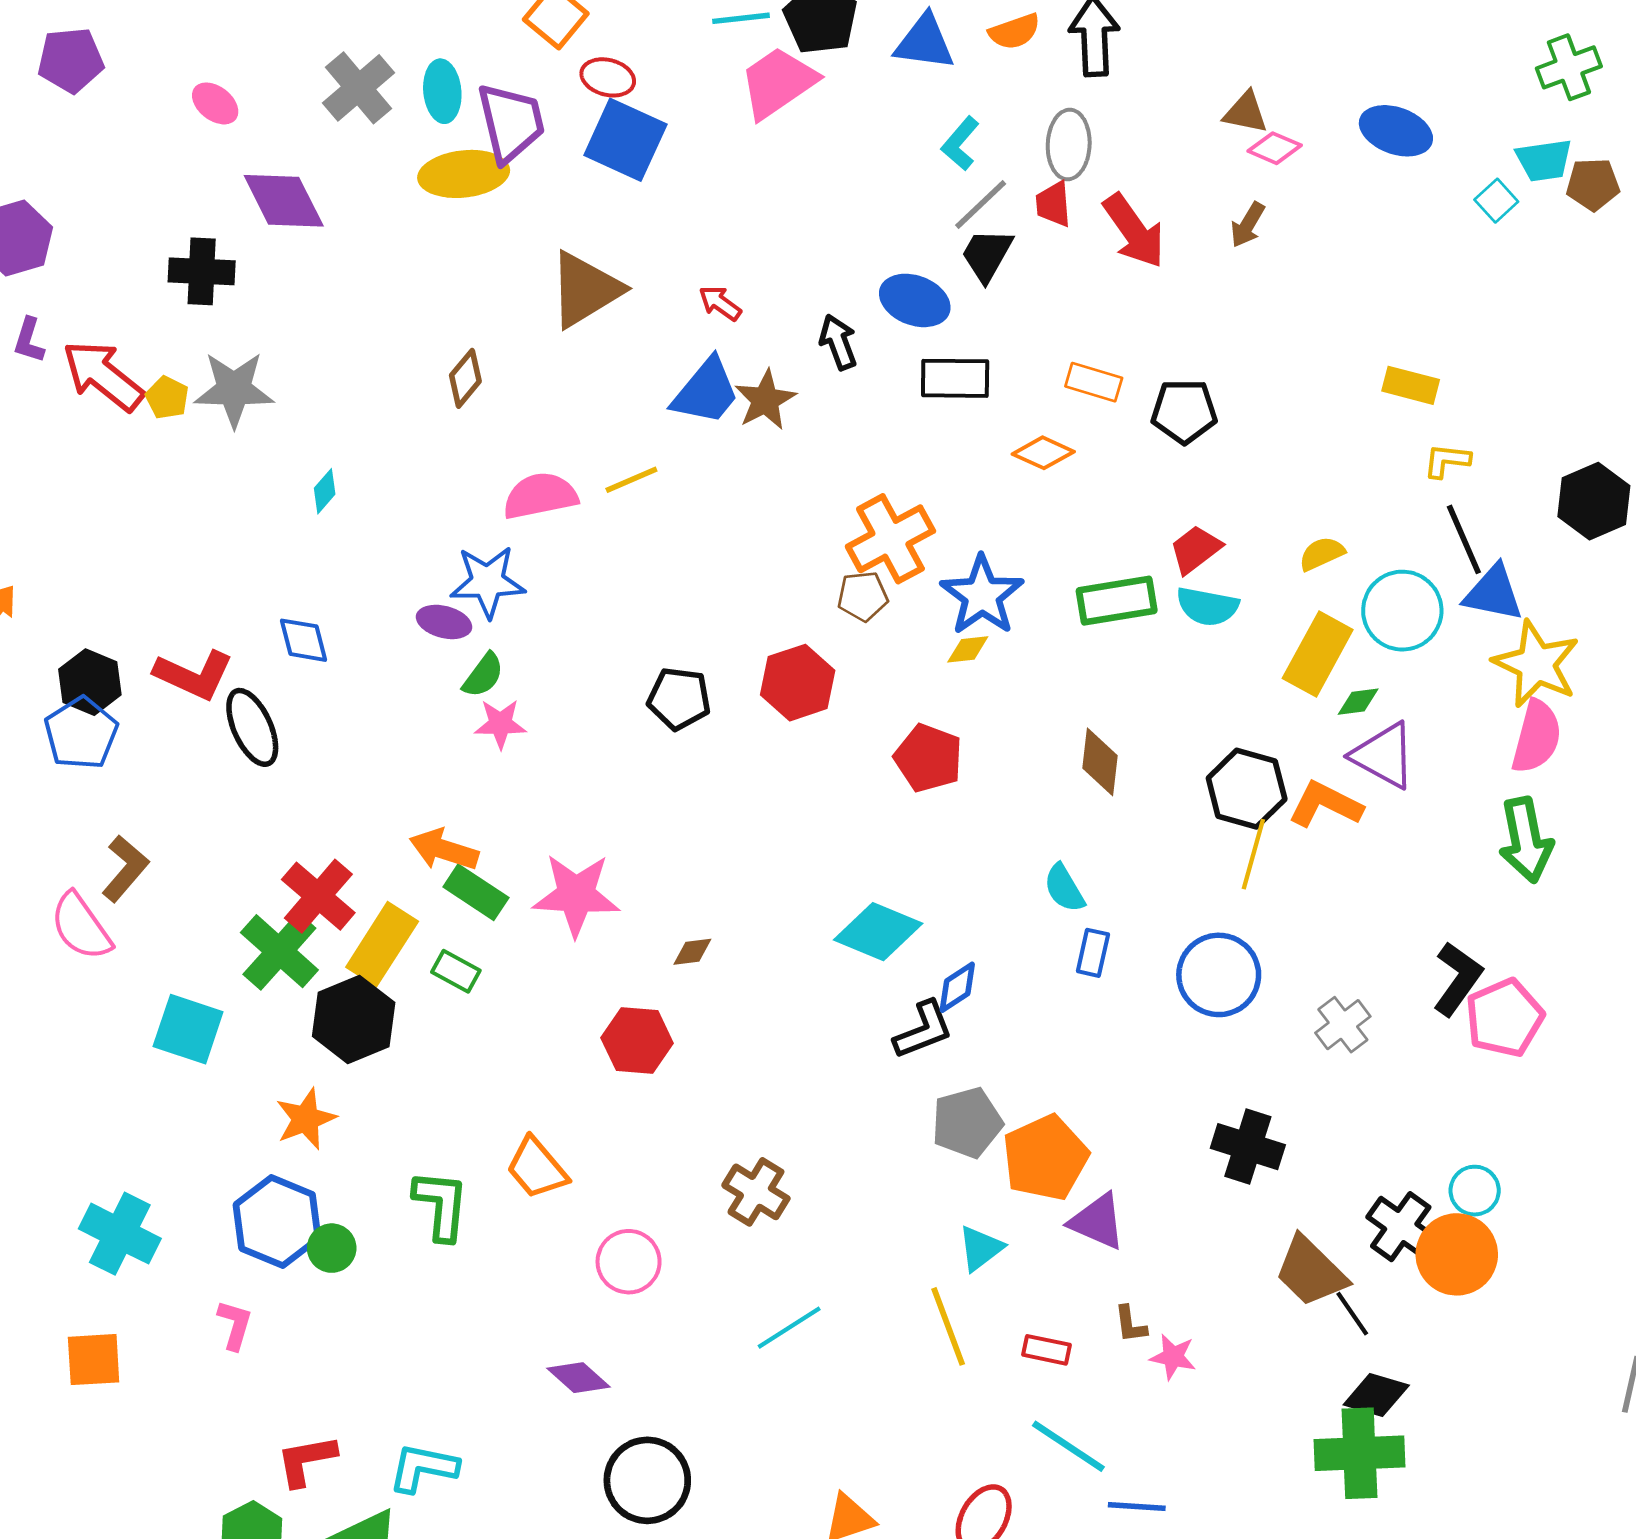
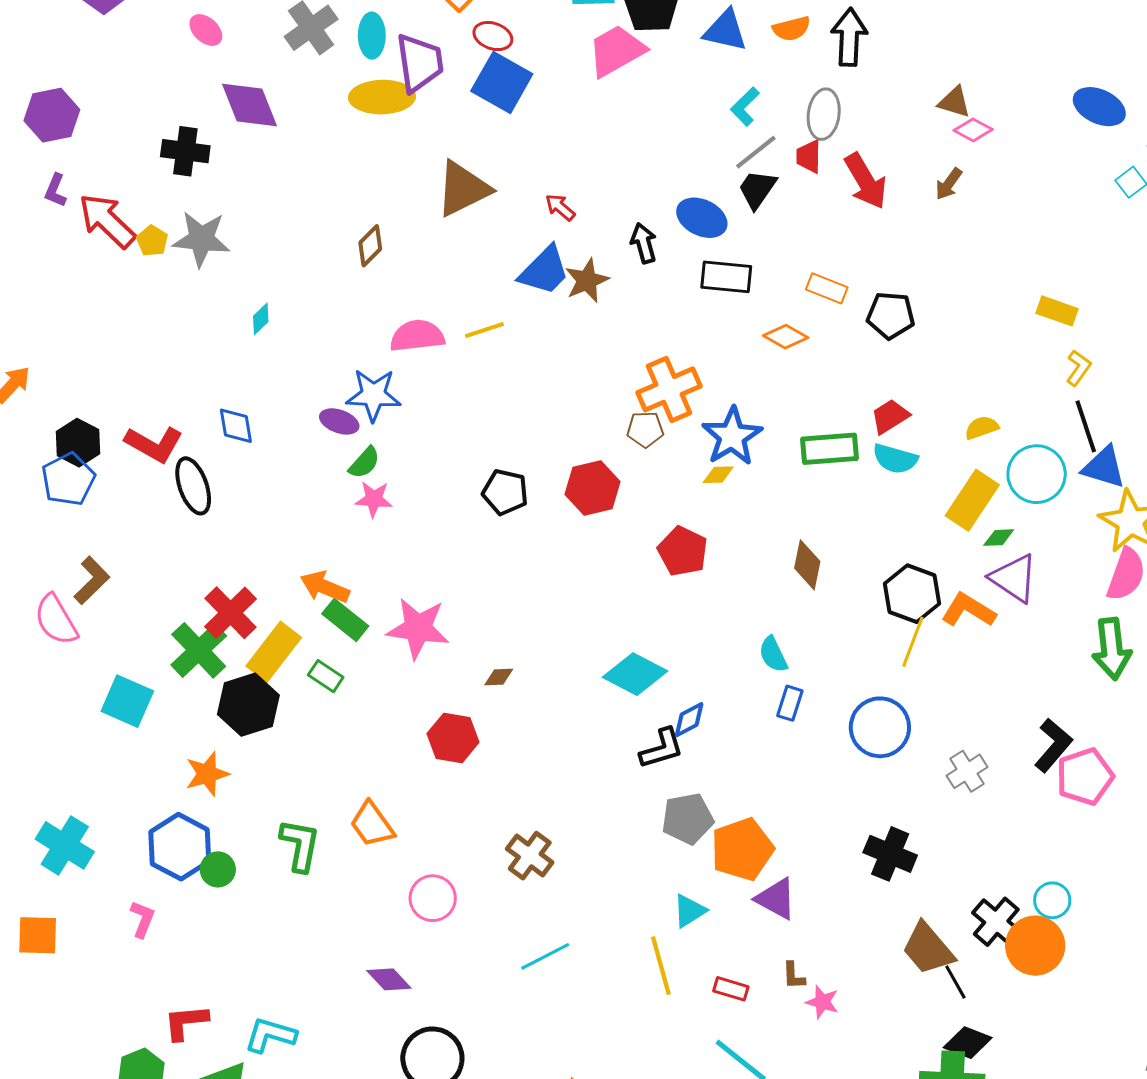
blue ellipse: (1396, 131) -> (1099, 107), moved
yellow L-shape: (1447, 461) -> (1078, 368), turned 114

